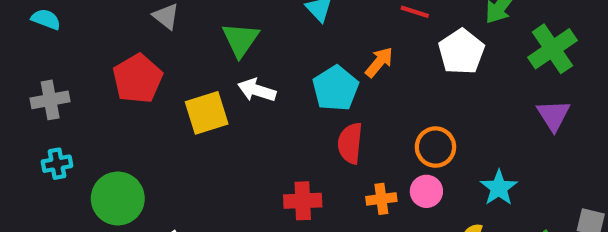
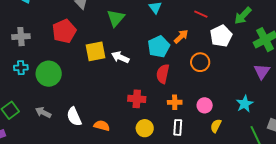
white arrow: (257, 90) -> (120, 57), moved
orange circle: (435, 147) -> (200, 62), moved
cyan star: (499, 188) -> (245, 104), moved
pink circle: (426, 191) -> (205, 105), moved
green circle: (118, 198) -> (49, 74), moved

